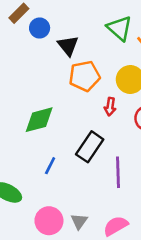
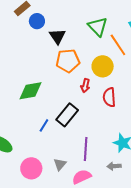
blue line: (50, 166) -> (44, 125), moved
purple line: (118, 172) -> (86, 149), moved
gray triangle: (79, 221) -> (60, 164), moved

